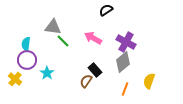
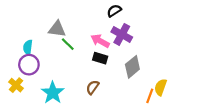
purple cross: (126, 42) -> (122, 34), moved
black rectangle: (95, 70) -> (100, 58), moved, turned -32
cyan star: (47, 73) -> (53, 93), moved, size x1.5
orange line: (125, 89) -> (150, 96), moved

